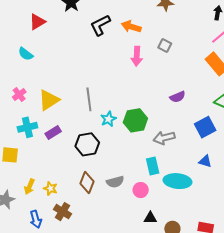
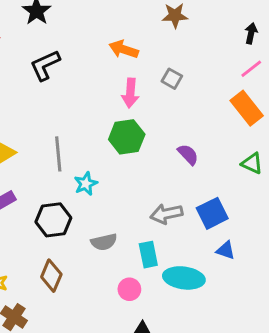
black L-shape: (100, 25) -> (45, 65), moved
purple semicircle: (178, 97) -> (188, 154), turned -112
green hexagon: (135, 120) -> (127, 137), moved
blue square: (205, 127) -> (212, 213), moved
gray semicircle: (115, 182) -> (104, 242), moved

